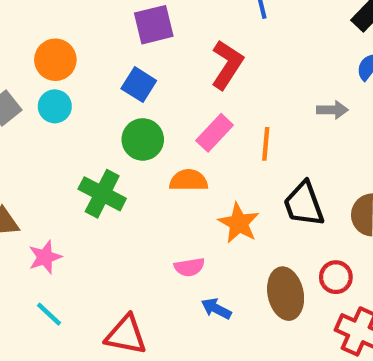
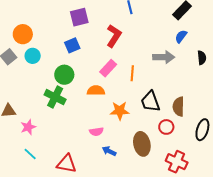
orange circle: (55, 60) -> (23, 34), moved
blue square: (139, 85) -> (72, 45), turned 35
gray arrow: (332, 110) -> (164, 57), size x1.5
green circle: (143, 139) -> (64, 75), moved
orange star: (239, 223) -> (120, 111), turned -30
red circle: (336, 277) -> (166, 127), moved

